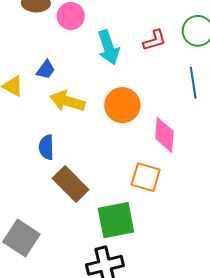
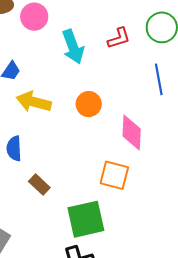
orange circle: (122, 105) -> (89, 104), size x0.7
brown rectangle: (71, 184) -> (39, 185), size x0.6

